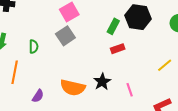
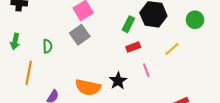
yellow line: (165, 65) -> (172, 49), moved
pink line: (130, 90) -> (146, 70), moved

